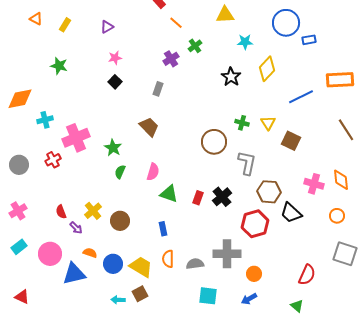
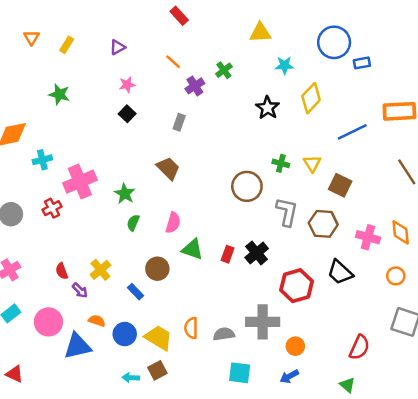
orange triangle: (36, 19) -> (31, 38), turned 32
orange line: (176, 23) -> (173, 62), moved
brown hexagon: (269, 192) -> (323, 224), moved
brown circle: (120, 221) -> (157, 269), moved
blue rectangle: (163, 229) -> (136, 292), moved, turned -32

